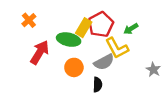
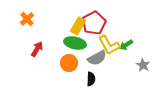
green arrow: (131, 29) -> (126, 45), moved
green ellipse: (69, 40) -> (75, 43), moved
red arrow: (40, 52) -> (37, 49), size x0.7

